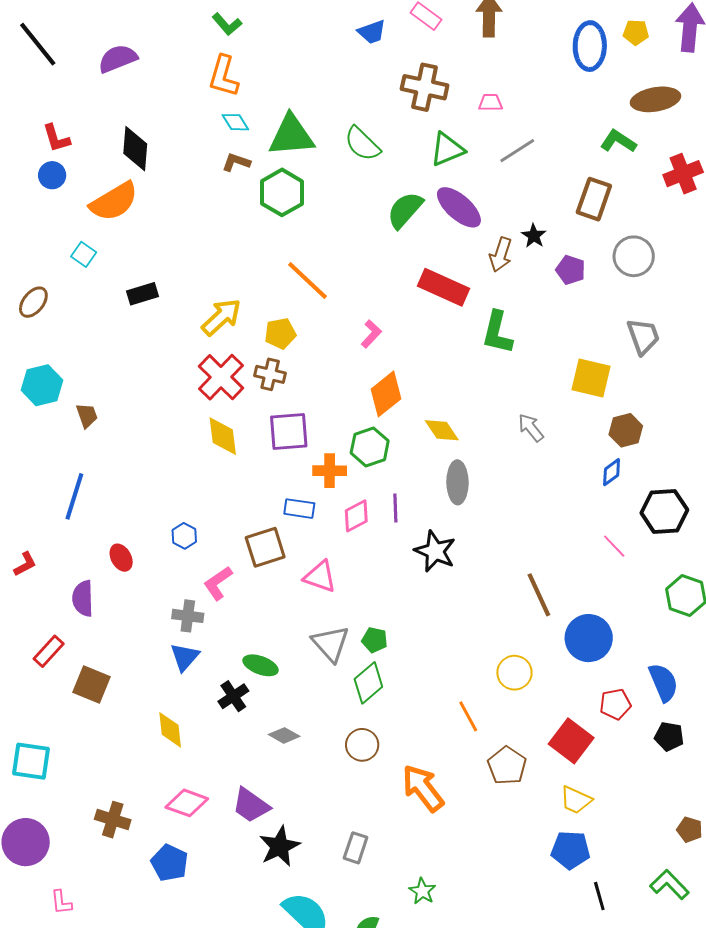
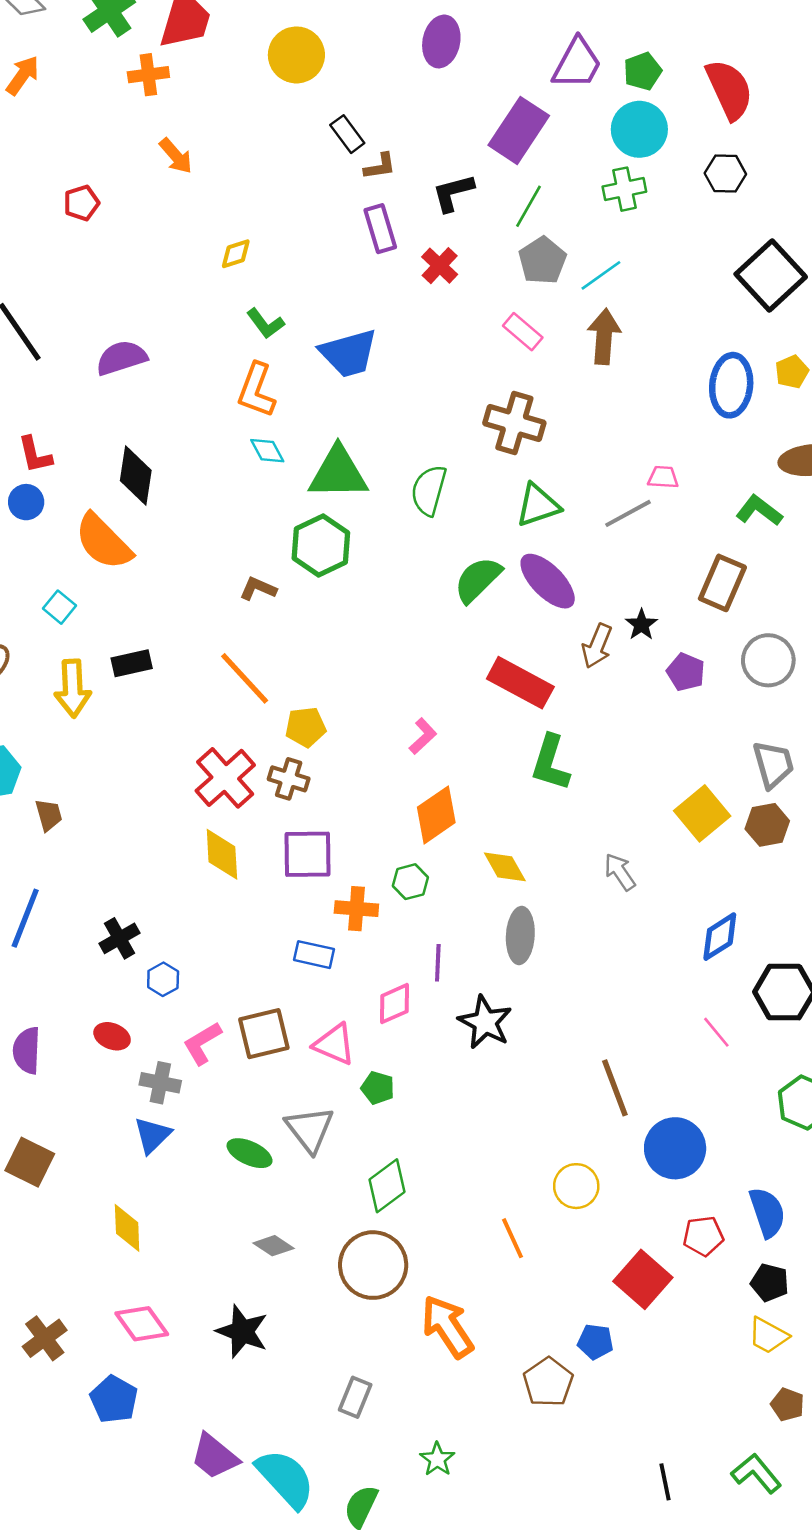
blue trapezoid: (372, 32) -> (349, 353), moved, size x1.6
yellow pentagon: (636, 32) -> (792, 372), turned -30
pink trapezoid: (490, 103) -> (663, 477), moved
green semicircle: (362, 144) -> (429, 490), turned 57
brown L-shape: (236, 162) -> (258, 589), moved
orange semicircle: (114, 202) -> (103, 542), turned 72
orange line: (308, 281) -> (245, 678), moved
yellow arrow: (221, 317) -> (73, 688), moved, turned 126
green L-shape: (497, 333) -> (550, 763), moved
yellow square: (591, 378) -> (702, 813), turned 33
brown hexagon: (626, 430) -> (767, 825), moved
green hexagon: (370, 447) -> (410, 882), size x0.7
blue diamond: (612, 472) -> (720, 937), size x1.4
pink diamond: (356, 516) -> (395, 1004), moved
brown square: (265, 547) -> (264, 1034), moved
red ellipse: (121, 558) -> (112, 1036), moved, turned -44
green pentagon: (375, 640) -> (378, 1088), moved
gray triangle: (331, 644) -> (310, 1129), moved
black cross: (233, 696) -> (120, 938), moved
brown circle: (362, 745) -> (373, 1265), size x1.6
brown pentagon: (507, 766) -> (548, 1382), moved
yellow trapezoid: (576, 800) -> (768, 1336), moved
pink diamond: (187, 803) -> (142, 1324), turned 30
purple trapezoid: (251, 805) -> (215, 1456), moved
brown cross: (113, 820) -> (45, 1338), turned 32
black star: (280, 846) -> (242, 1331), moved, turned -30
blue pentagon: (571, 850) -> (595, 1342), moved, size x0.7

